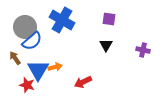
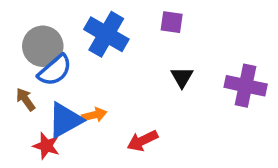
purple square: (109, 19) -> (172, 22), moved
purple cross: (143, 50) -> (246, 86), size x1.6
blue triangle: (38, 70) -> (65, 120), turned 30

